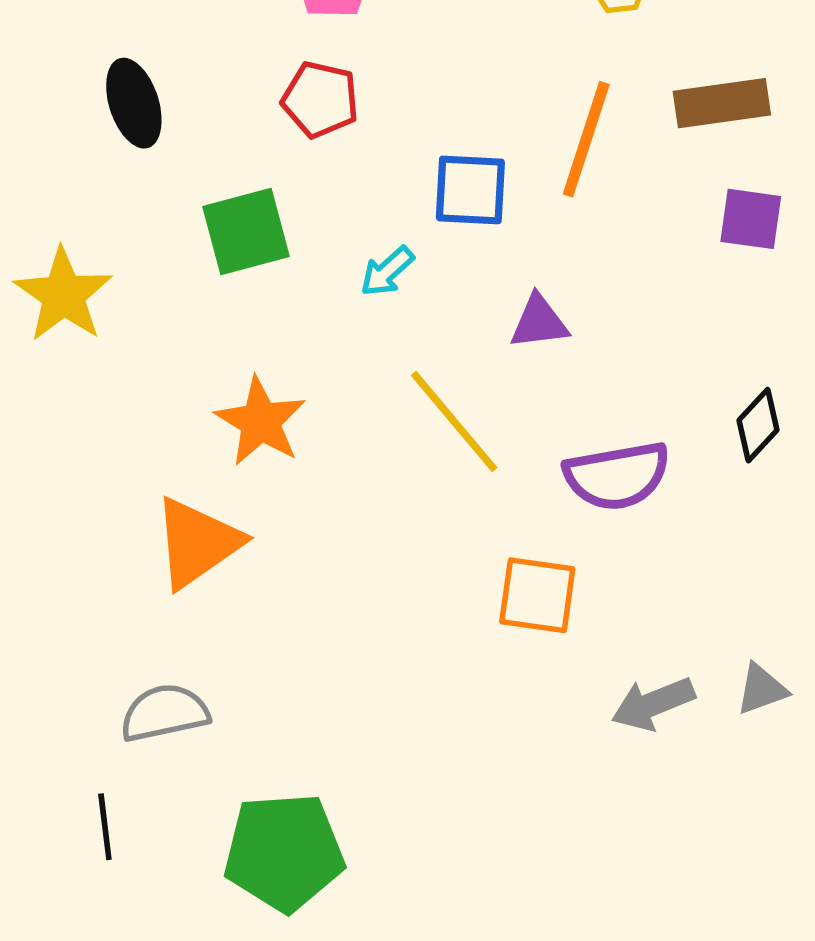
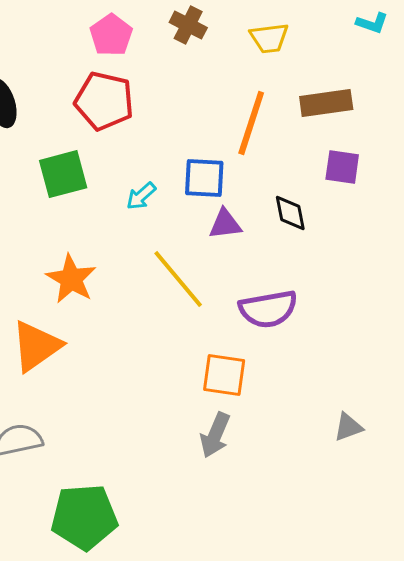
red pentagon: (320, 99) -> (104, 101), size x1.4
blue square: (470, 190) -> (204, 178), moved
black diamond: (758, 425) -> (290, 213), moved, turned -54
gray arrow: (653, 704) -> (215, 435), moved, turned -45

